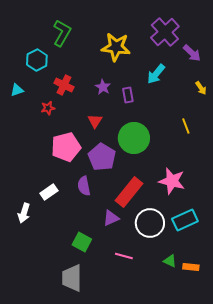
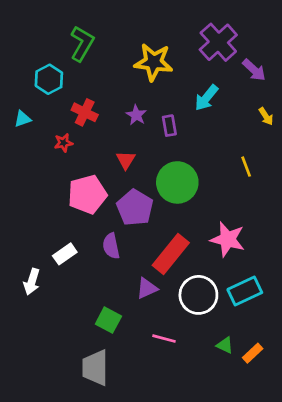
orange rectangle: (191, 267) -> (253, 353), turned -49

